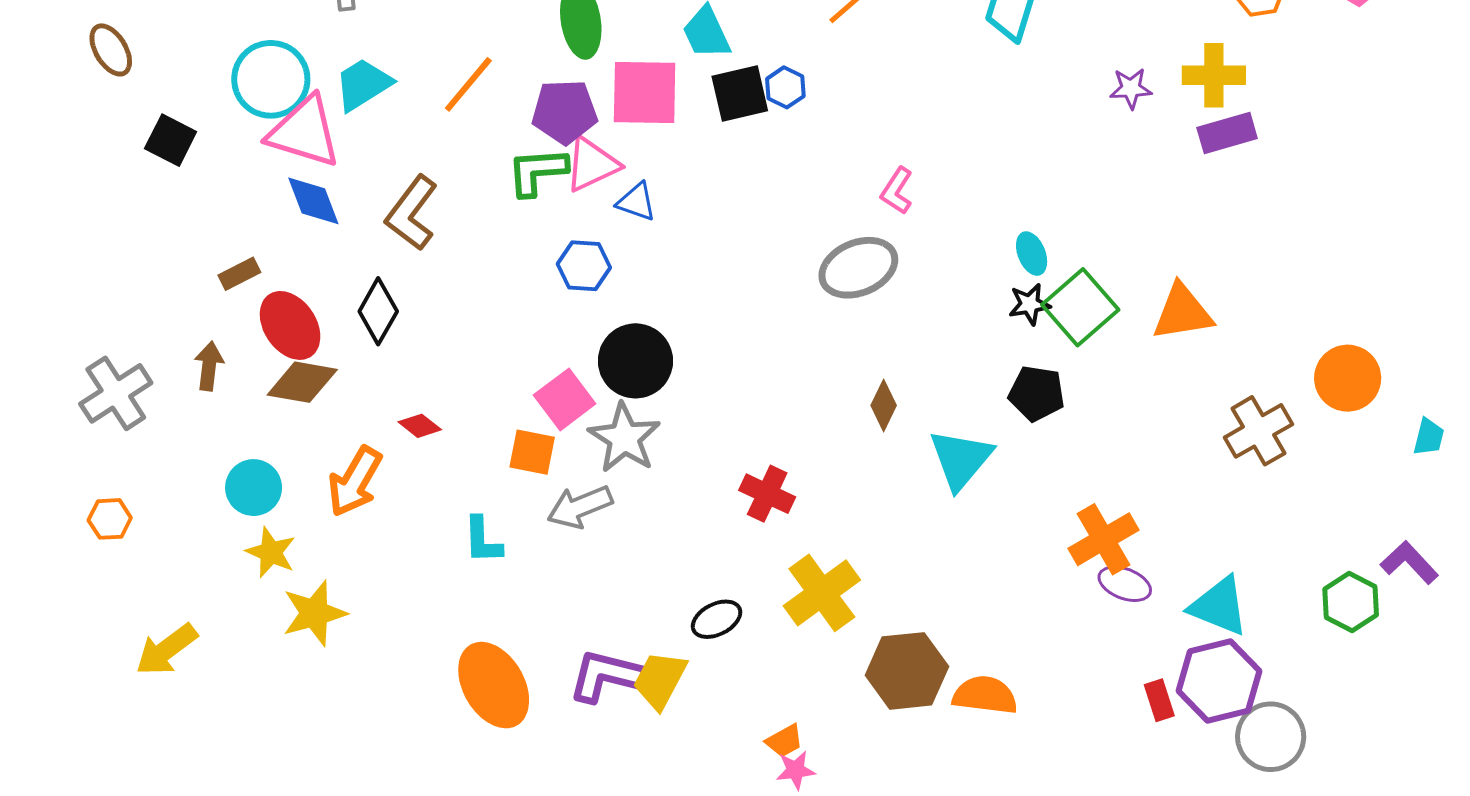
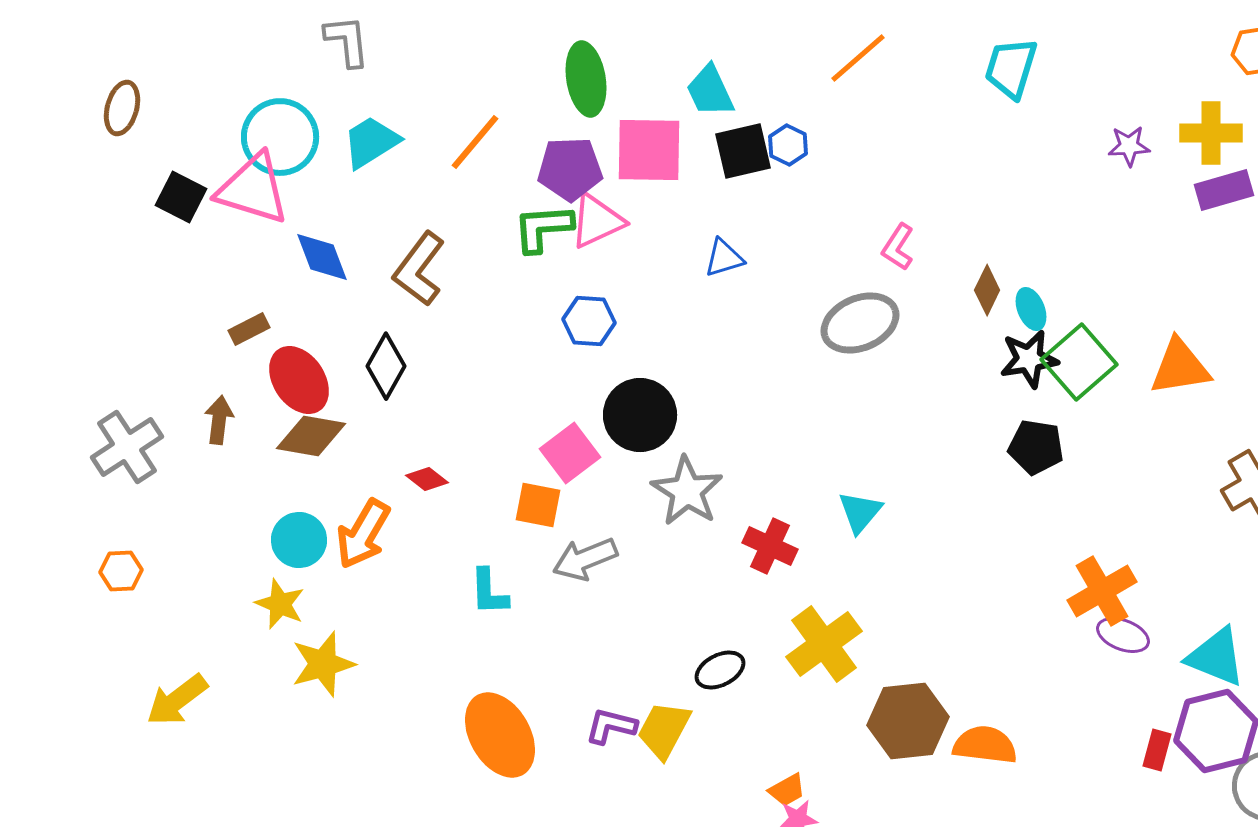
brown ellipse: (111, 50) -> (122, 108), turned 46
pink triangle: (304, 132) -> (253, 189), moved
blue triangle: (636, 202) -> (724, 258), moved, turned -36
black star: (1030, 304) -> (1029, 359), size x1.4
brown diamond: (884, 405) -> (987, 290), moved
gray star: (624, 438) -> (687, 491), moved
cyan triangle: (961, 459) -> (860, 512), moved, size x0.7
cyan circle: (254, 488) -> (299, 540), moved
purple L-shape: (606, 676) -> (611, 726), size x0.7
red rectangle: (1159, 700) -> (1157, 750), turned 33

